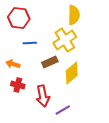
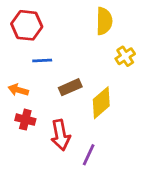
yellow cross: (65, 40) -> (125, 56), moved, size x0.6
purple line: (63, 110) -> (89, 155), turned -35

